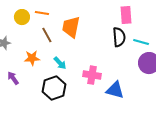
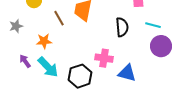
black semicircle: (119, 37) -> (122, 27), moved
cyan arrow: (60, 63) -> (48, 67), moved, size x1.6
black hexagon: (54, 88) -> (80, 76), moved

